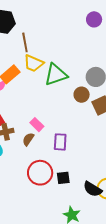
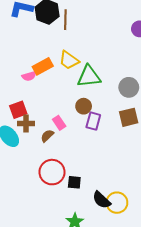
brown line: (25, 42) -> (65, 20), moved
brown circle: (82, 95) -> (84, 106), moved
purple rectangle: (60, 142) -> (93, 121), moved

